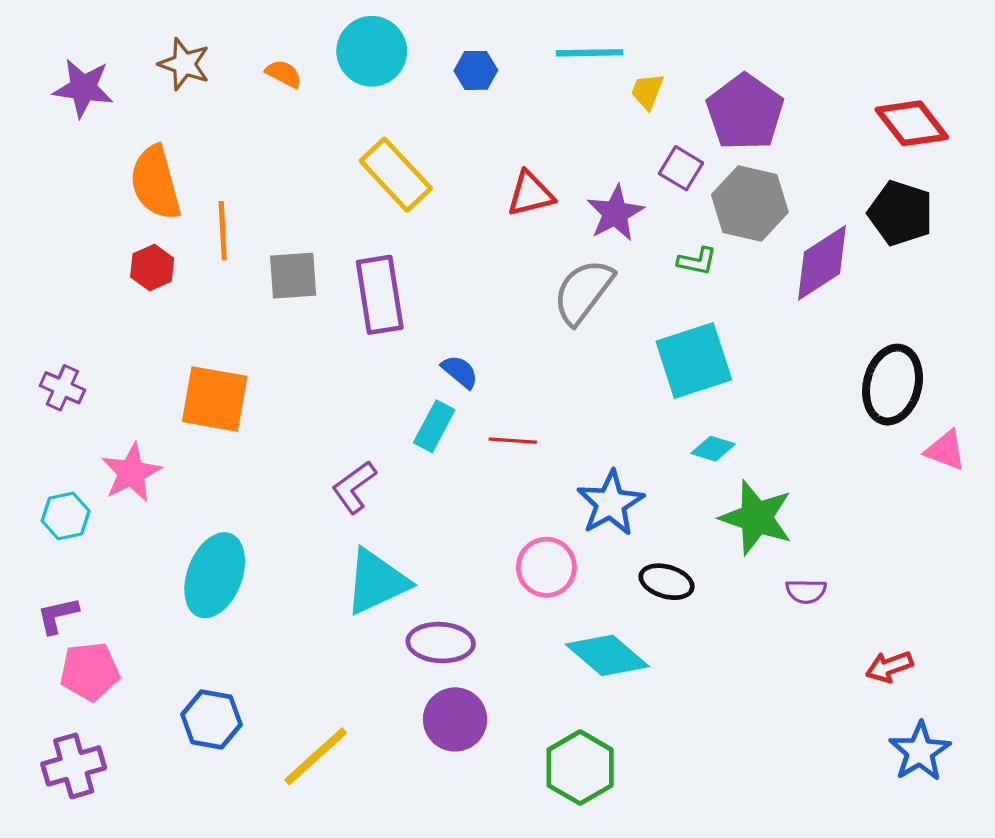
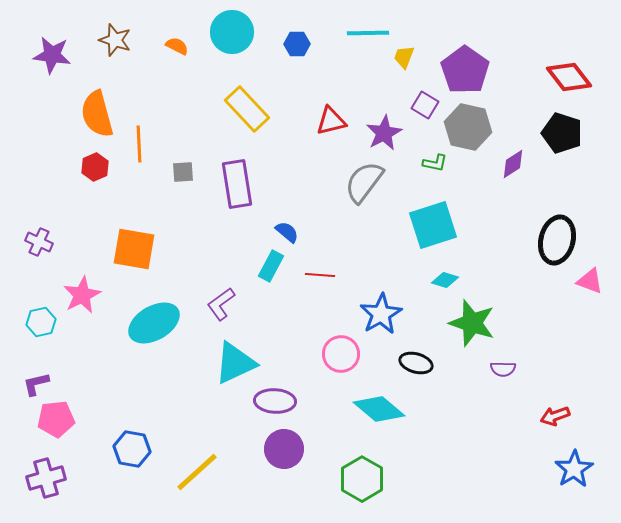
purple diamond: (822, 263) -> (513, 164), size x0.6
gray square: (293, 276) -> (183, 172), size x0.7
cyan ellipse: (215, 575) -> (154, 323), moved, turned 39

